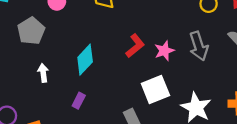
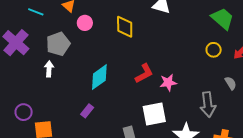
gray arrow: (199, 46) -> (208, 104), moved
white arrow: (43, 73) -> (49, 69), moved

